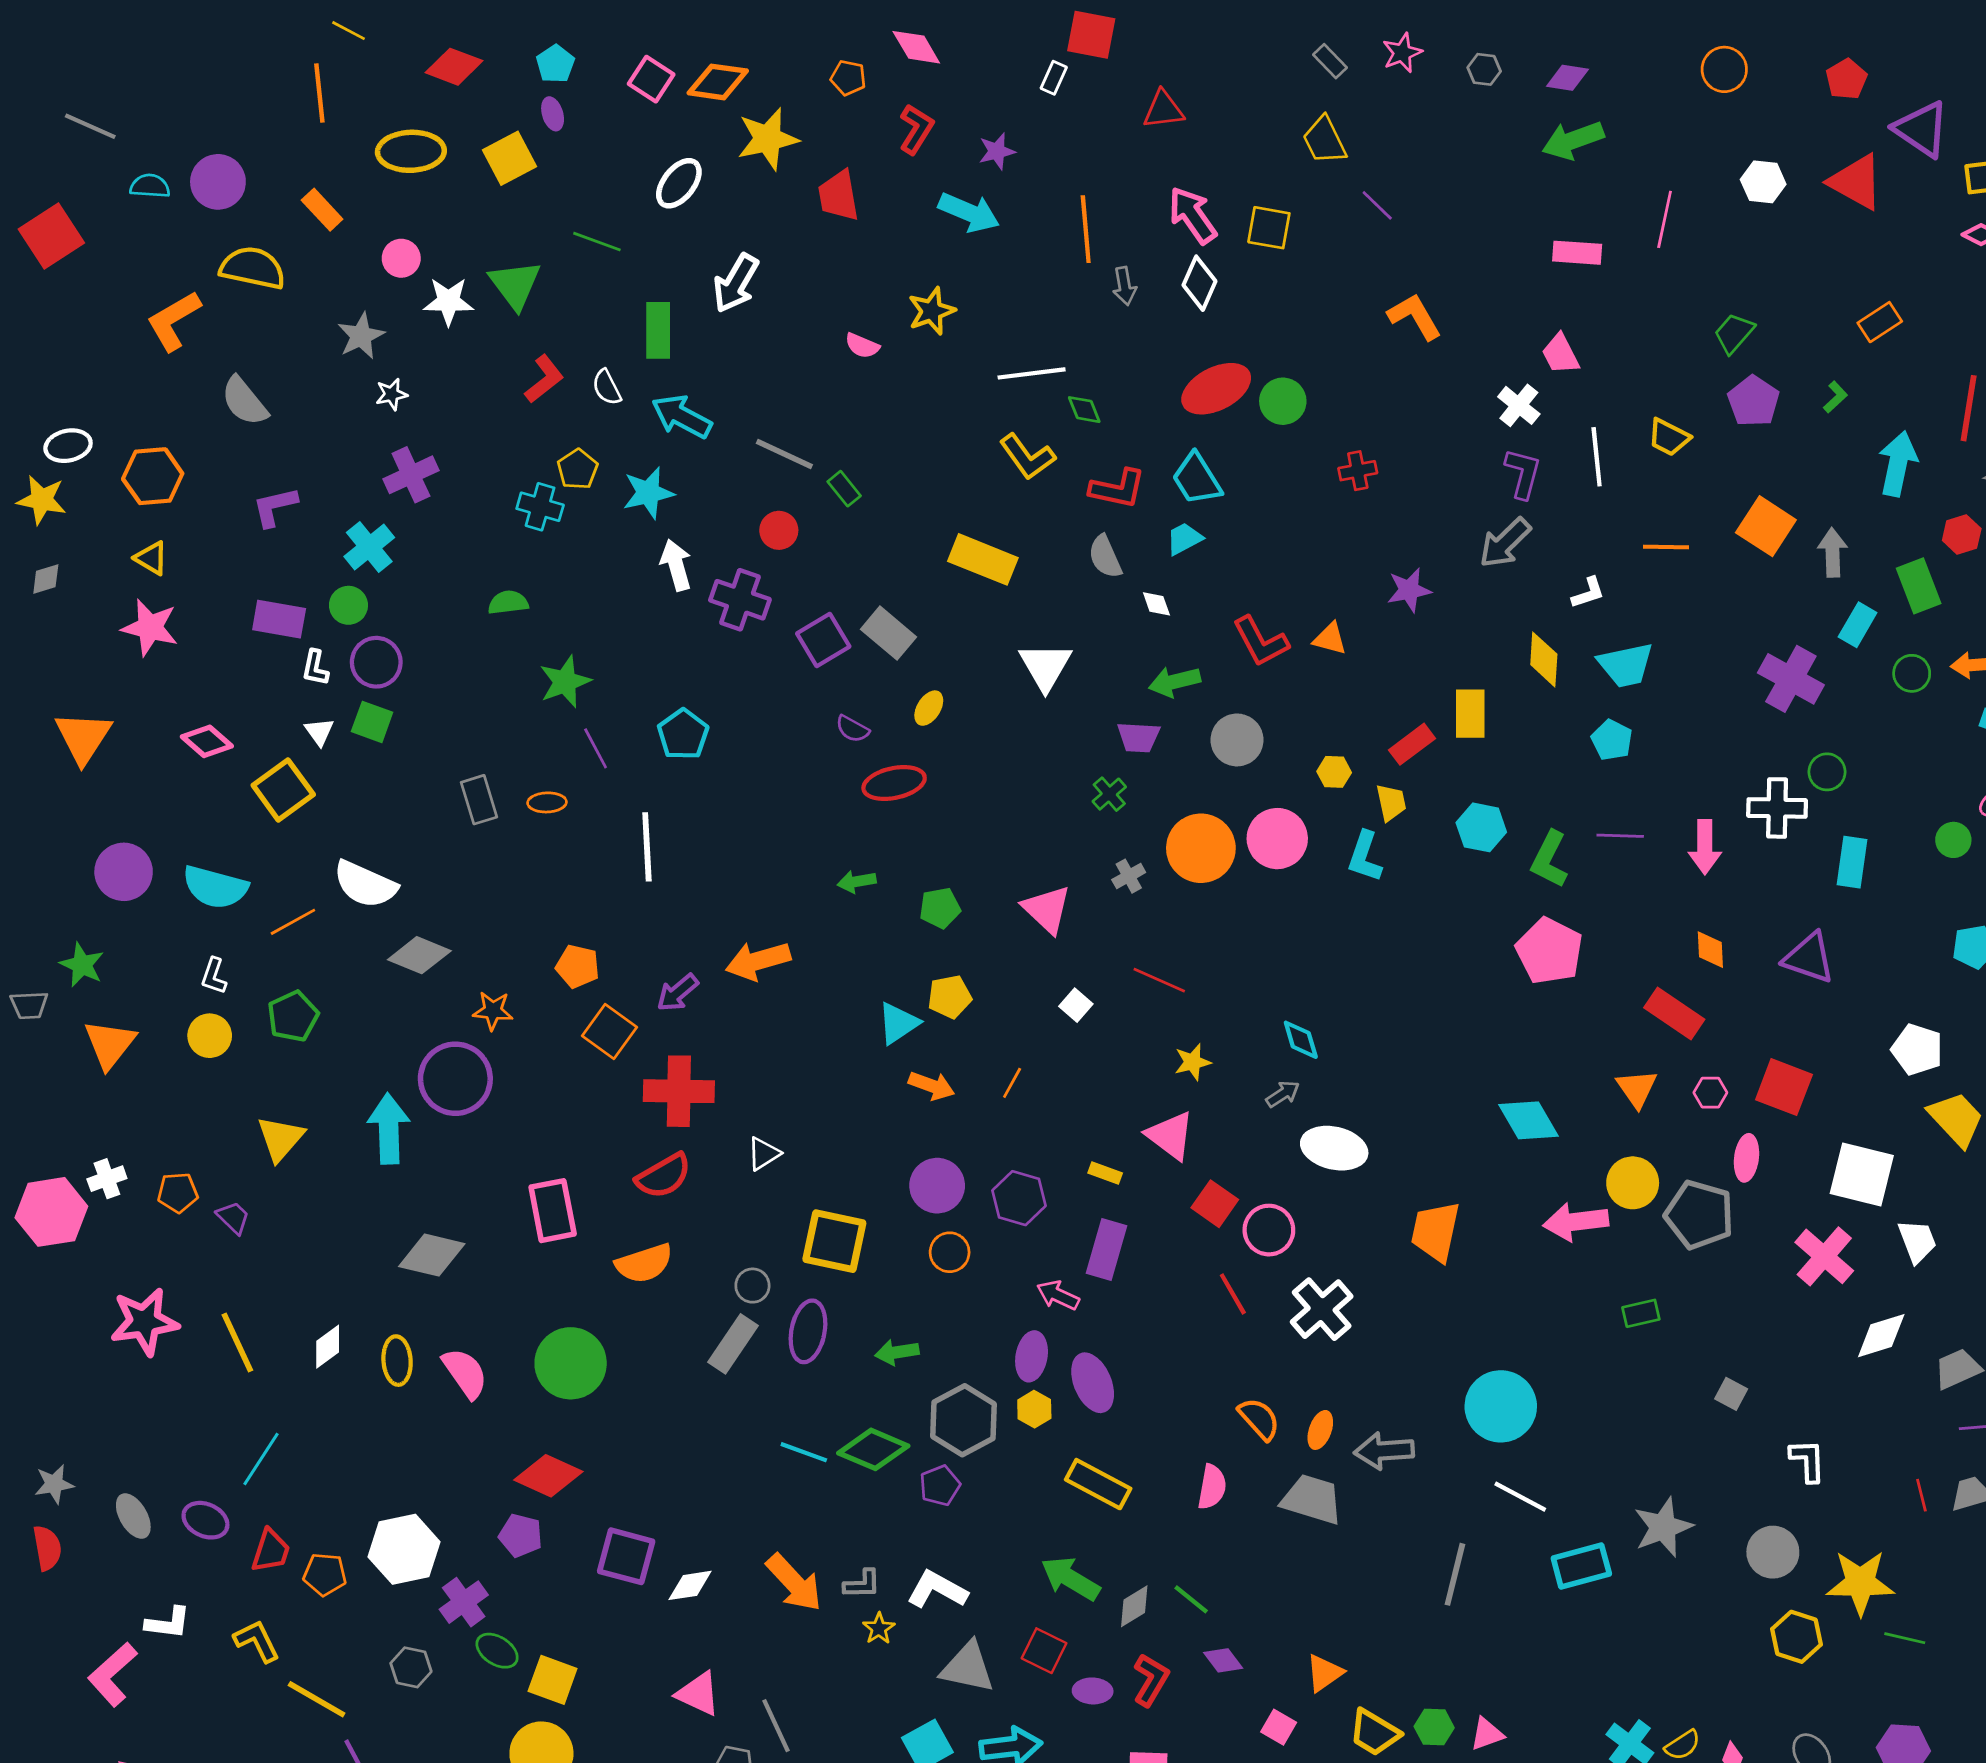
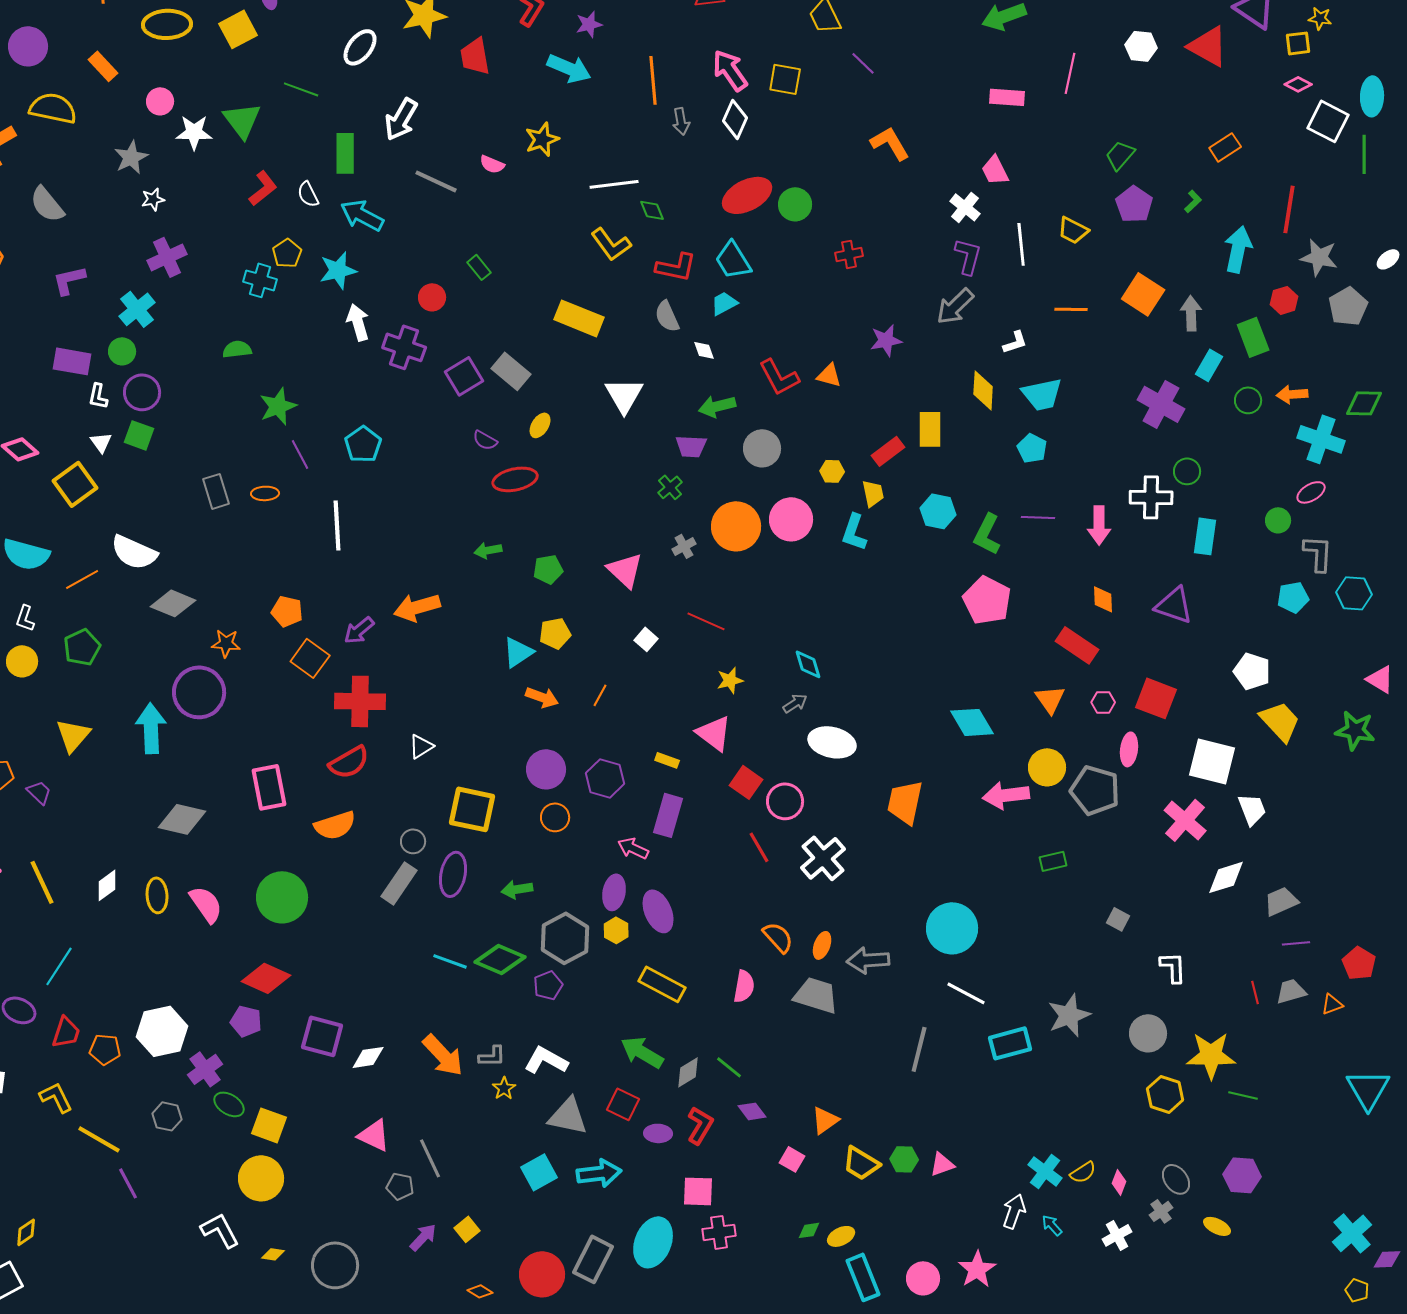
gray line: (784, 454) -> (436, 181), moved

